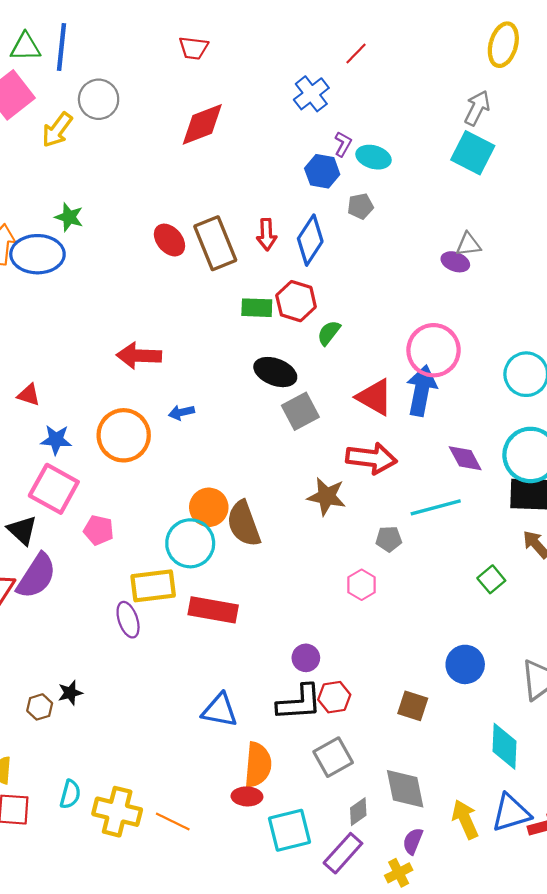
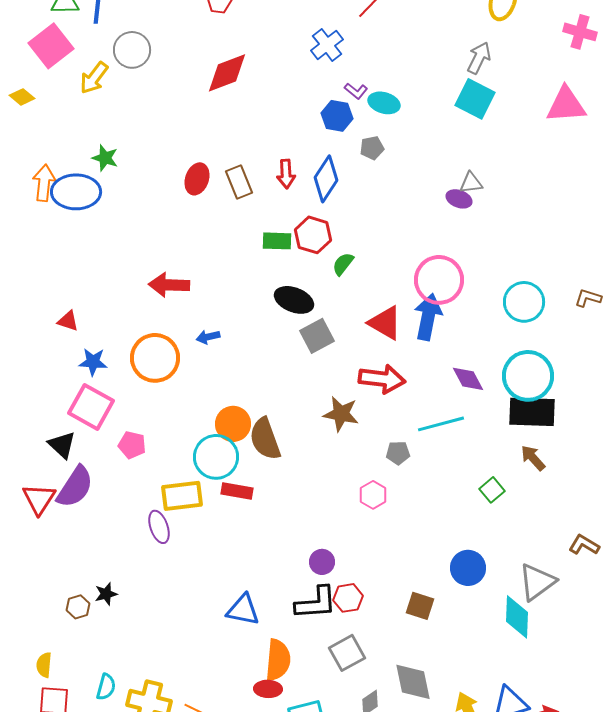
purple L-shape: (343, 144) -> (356, 91), turned 100
red ellipse: (169, 240) -> (197, 179), turned 60
brown rectangle: (215, 243) -> (239, 182), size x0.7
red rectangle: (213, 610) -> (237, 491), moved, size x0.7
cyan diamond: (504, 746) -> (517, 617), moved

